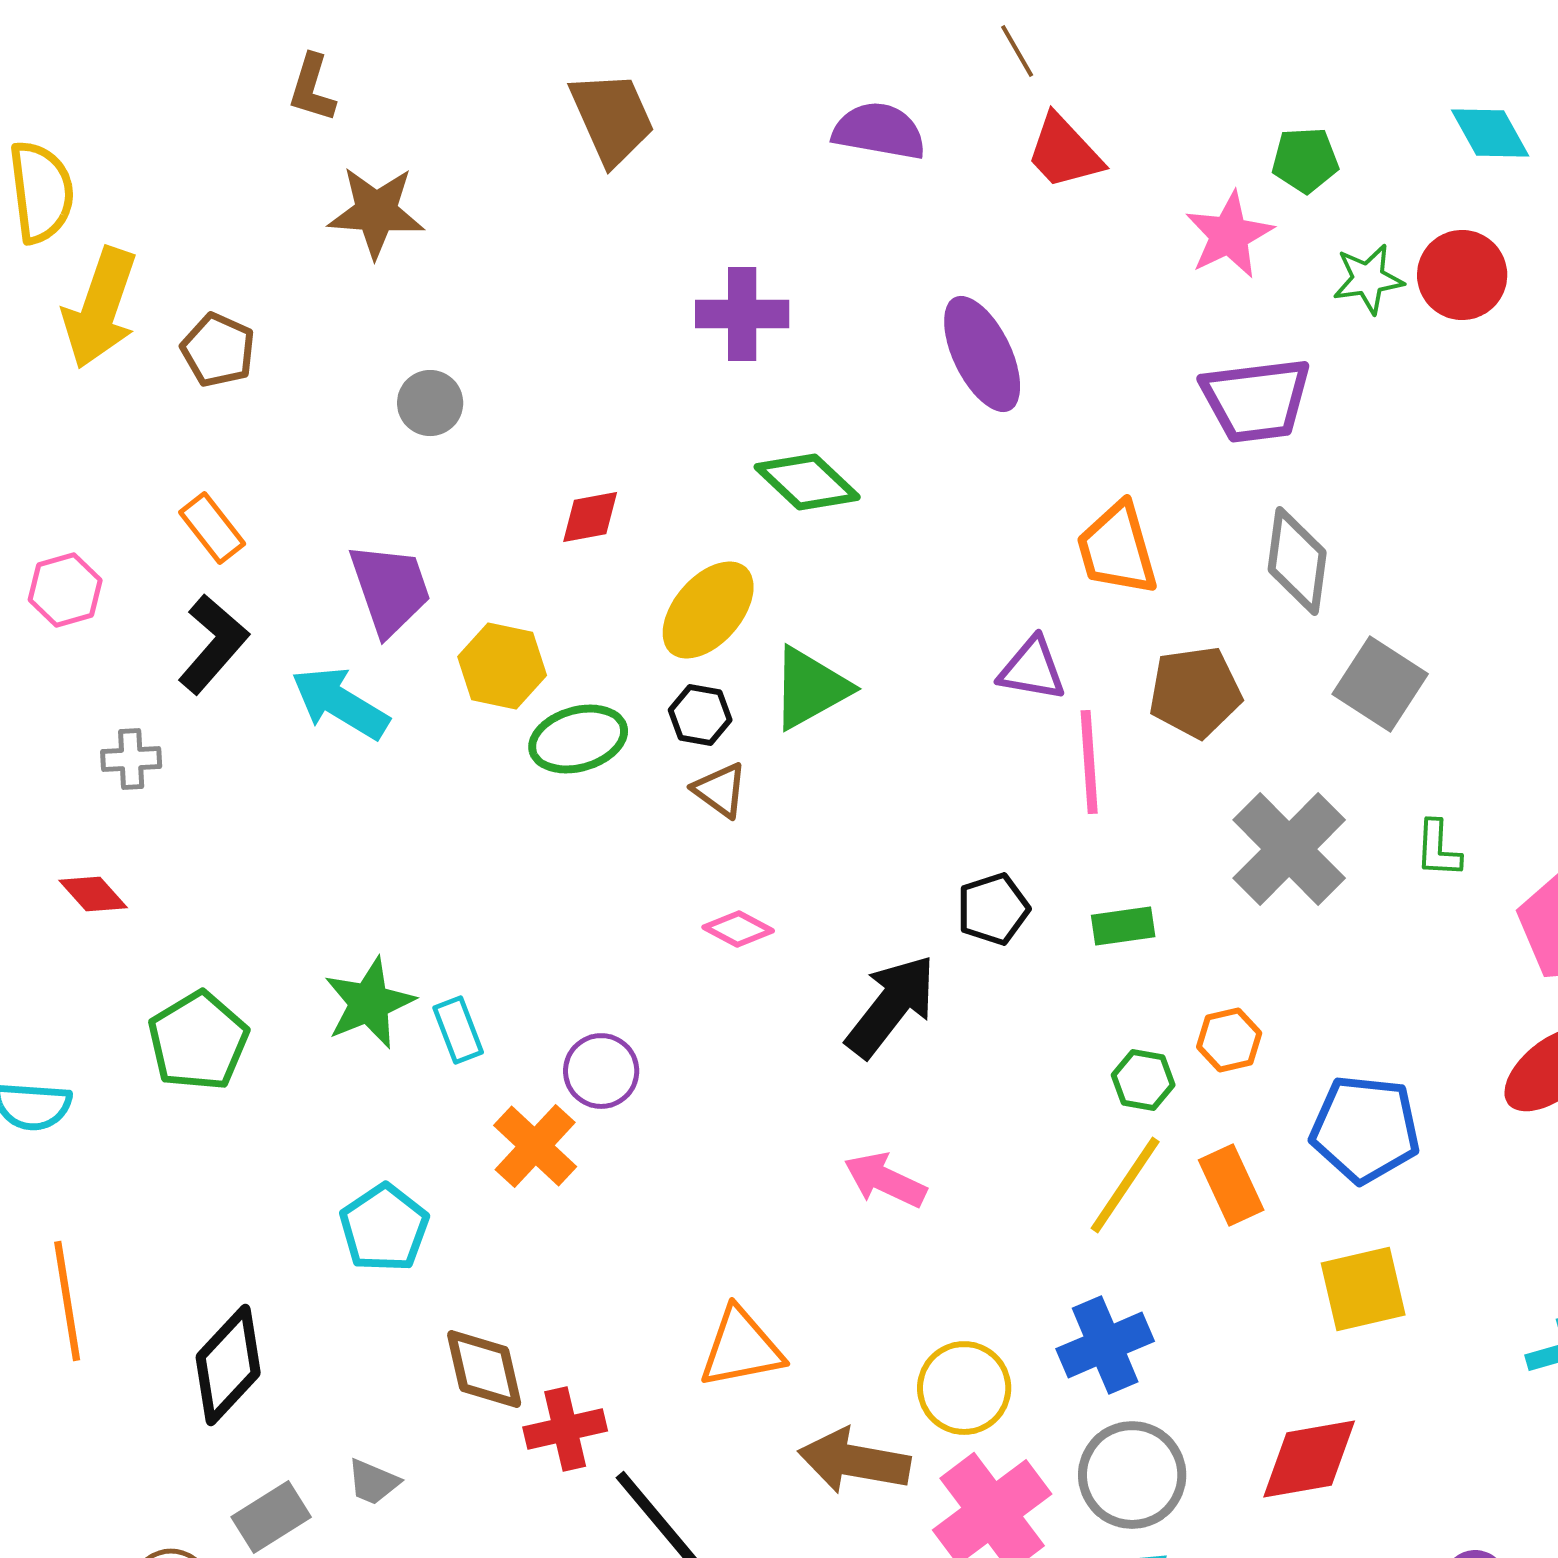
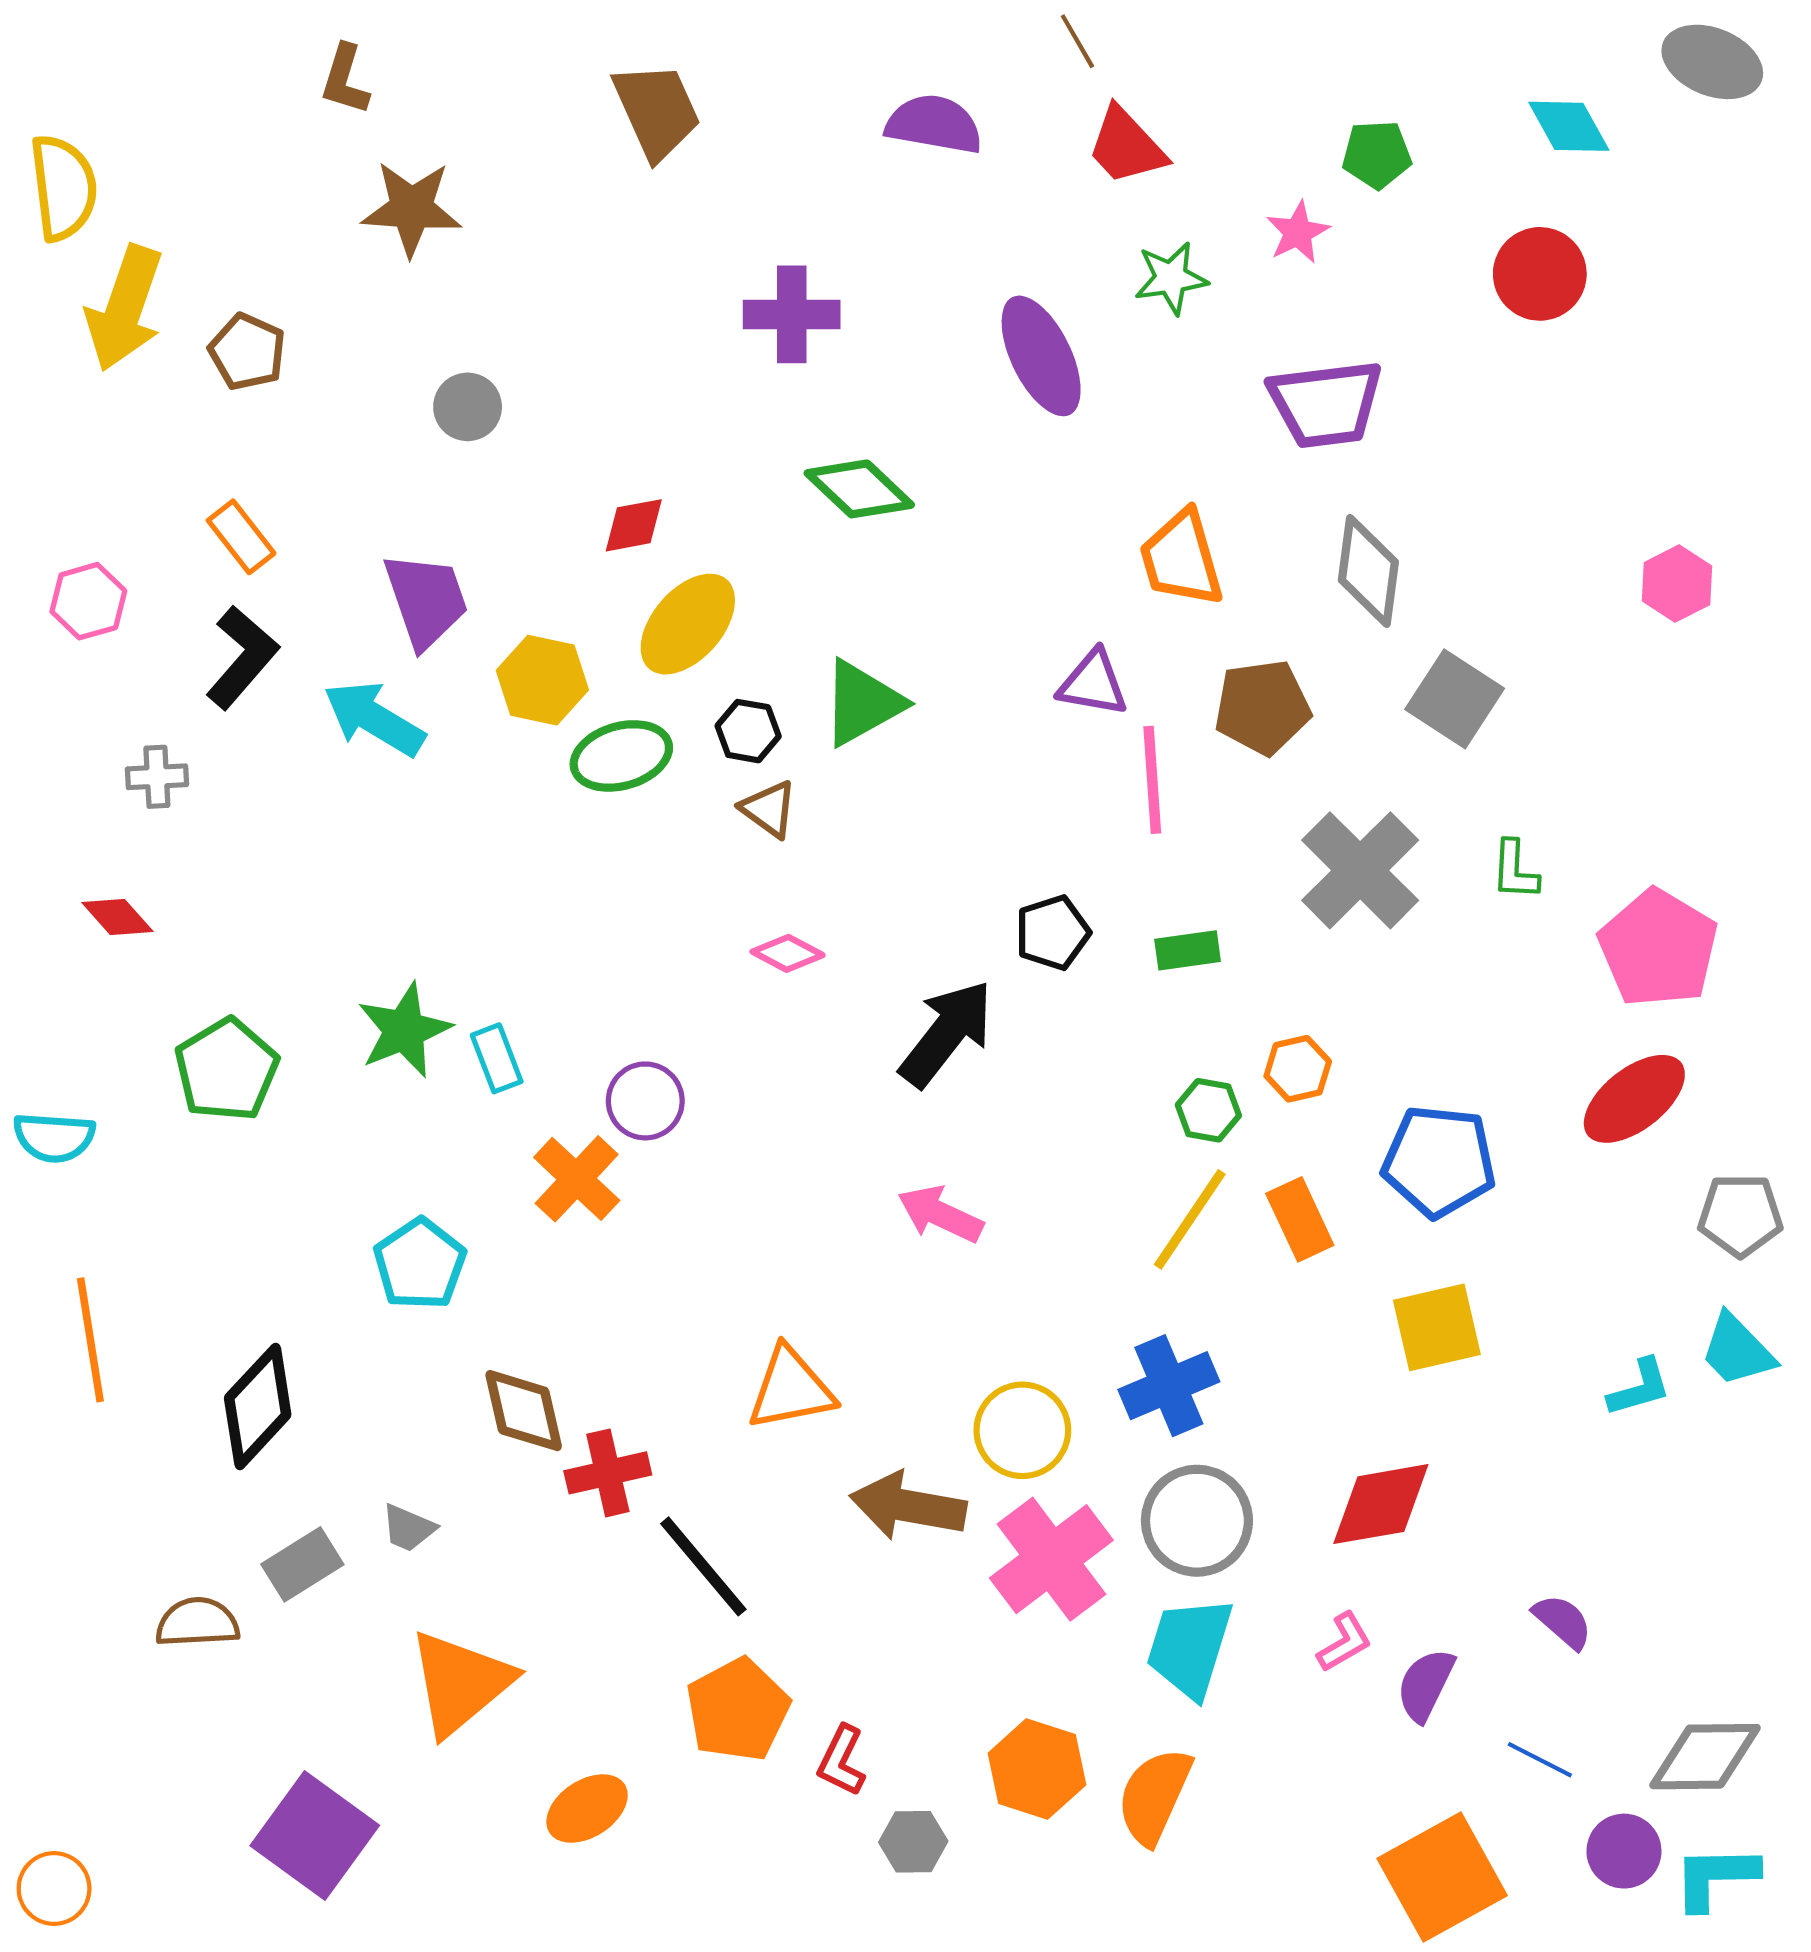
pink star: (1229, 235) -> (1298, 232), size x0.7
green star: (1368, 279) -> (1171, 278), moved
yellow ellipse: (708, 610) -> (688, 624), moved

